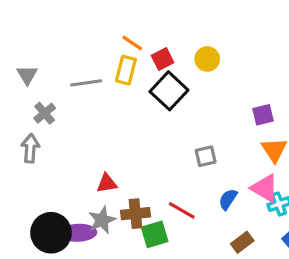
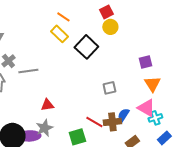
red square: (163, 59) -> (106, 12), moved
yellow rectangle: (126, 70) -> (59, 34), turned -60
gray line: (86, 83) -> (28, 71), moved
brown cross: (135, 214) -> (112, 122), moved

